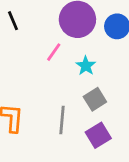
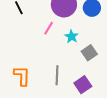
gray square: (95, 99) -> (89, 53), moved

